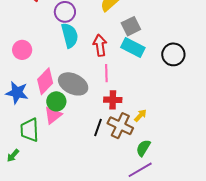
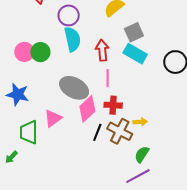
pink diamond: (45, 81) -> (87, 109), moved
green circle: (56, 101) -> (40, 52), moved
yellow arrow: (140, 116) -> (140, 122), turned 40

